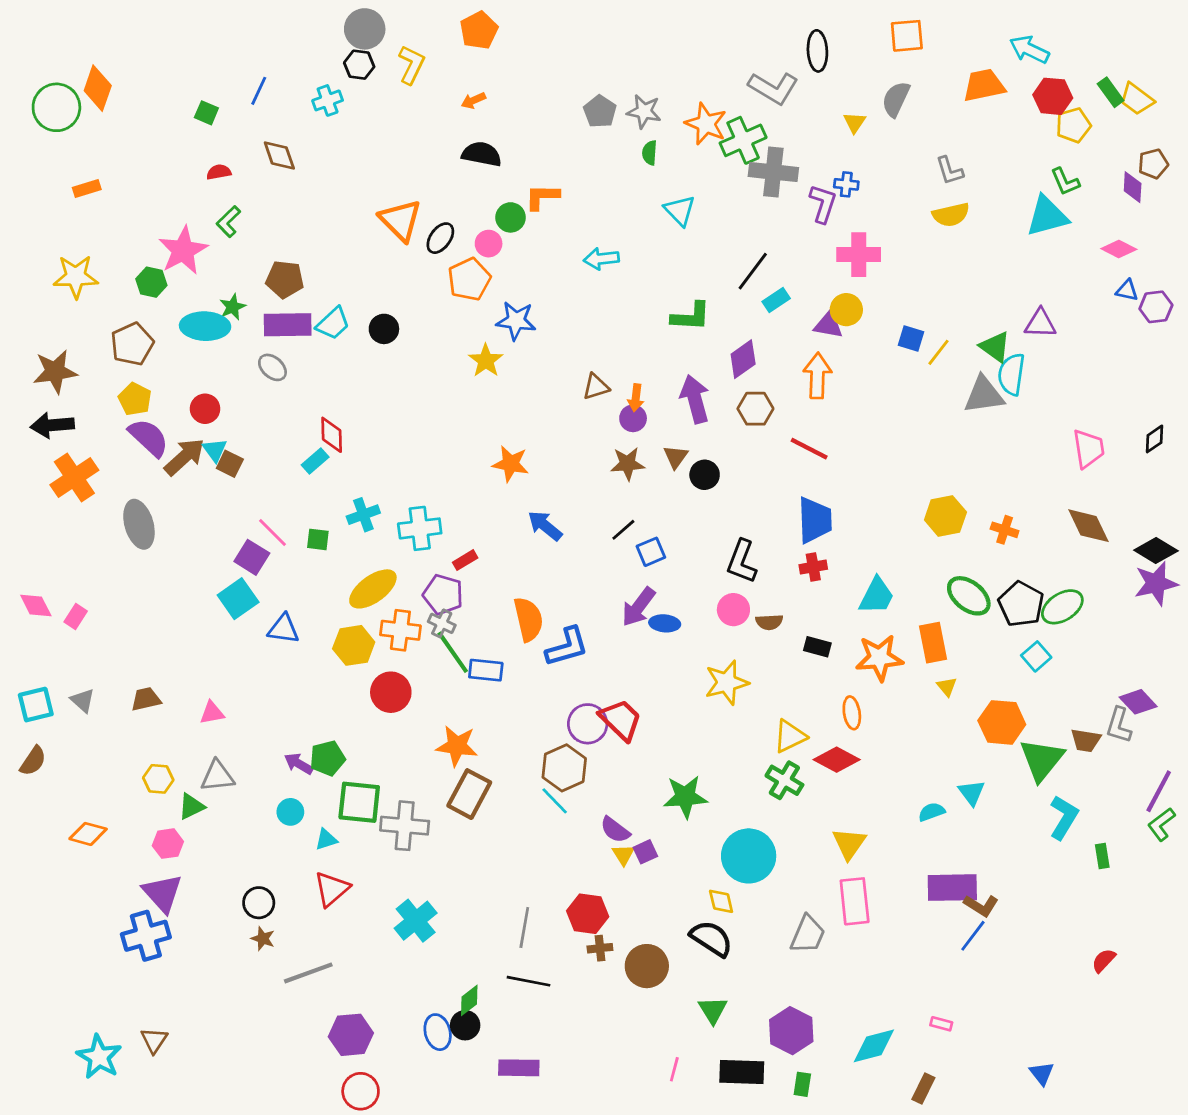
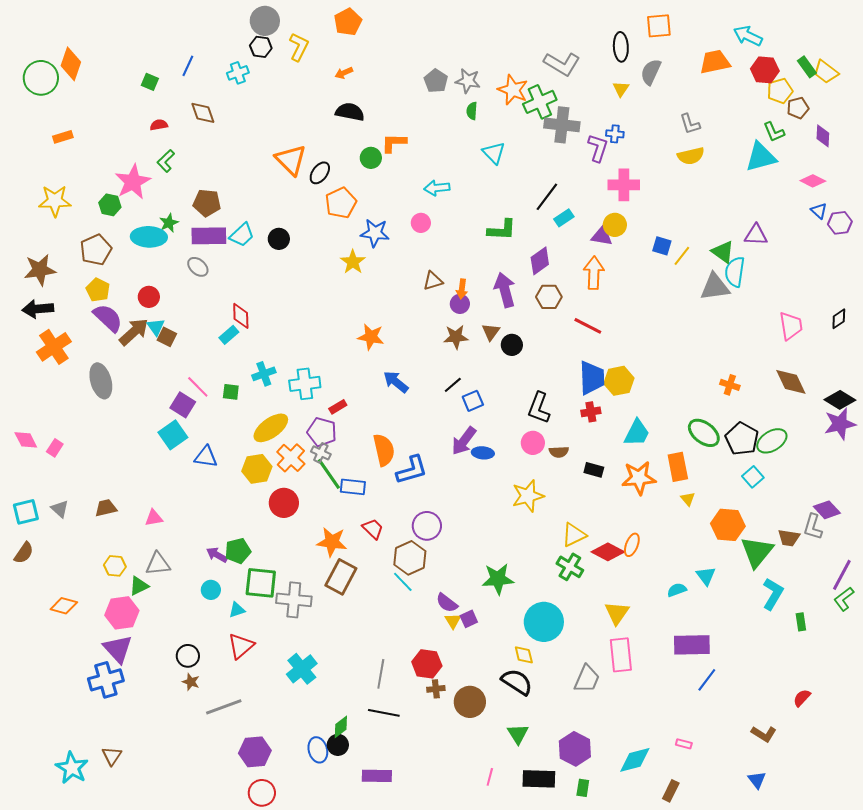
black ellipse: (817, 51) -> (621, 47), moved
brown pentagon: (1153, 164) -> (798, 108), moved
pink circle: (489, 244) -> (421, 223), moved
blue triangle: (1127, 290) -> (819, 211), turned 30
yellow hexagon: (945, 516) -> (619, 381), moved
orange cross: (400, 630) -> (291, 458), turned 36
orange ellipse: (852, 713) -> (632, 545), moved, turned 30
red trapezoid: (621, 720) -> (373, 529), moved, size x0.7
pink hexagon: (168, 844) -> (122, 613), size x1.5
brown L-shape: (981, 905) -> (764, 734), moved

